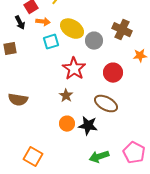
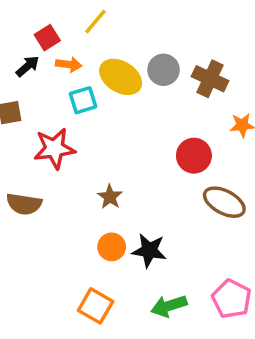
black arrow: (20, 23) -> (28, 66), turned -104
gray circle: (94, 41) -> (164, 70), moved
red star: (74, 69) -> (54, 148), moved, turned 30
brown ellipse: (106, 104) -> (224, 202), moved
orange square: (33, 157) -> (96, 306), moved

